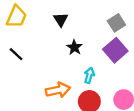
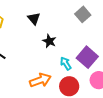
purple square: (115, 50) -> (87, 57), moved
cyan arrow: (89, 75) -> (66, 63), turned -40

